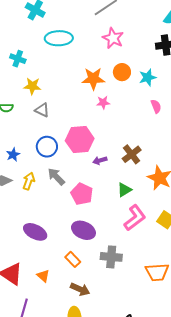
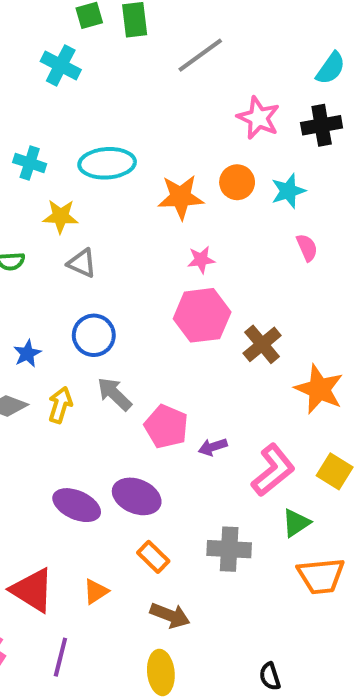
cyan ellipse: (59, 38) -> (107, 163), moved
pink star: (113, 38) -> (258, 118), moved
pink star: (103, 103) -> (201, 260), moved
pink hexagon: (80, 140) -> (202, 315), moved
purple arrow: (100, 160) -> (213, 447), moved
green triangle: (124, 190) -> (296, 523), moved
purple ellipse: (83, 230) -> (137, 496), moved
orange triangle: (43, 276) -> (96, 592), turned 48

